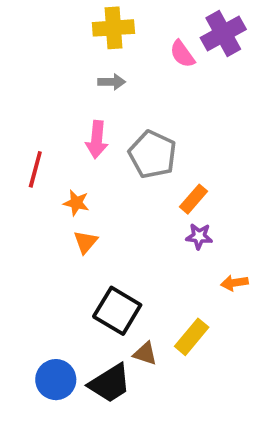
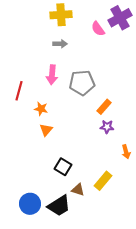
gray pentagon: (153, 154) -> (82, 83), turned -30
orange arrow: (234, 283) -> (126, 152), turned -96
black square: (117, 311) -> (63, 167), size x0.7

